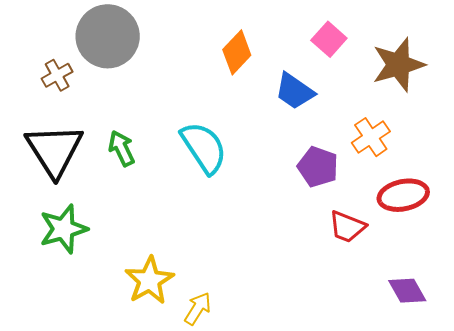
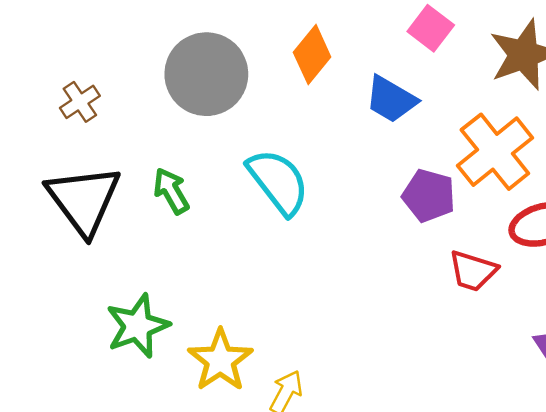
gray circle: (108, 36) -> (206, 74), moved
orange cross: (371, 137) -> (495, 152), size x1.5
green star: (63, 229) -> (138, 326), moved

